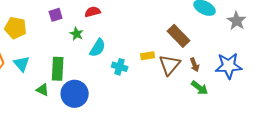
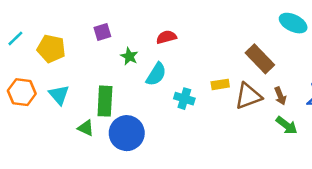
red semicircle: (93, 12) -> (166, 37), moved
brown triangle: (170, 65) -> (248, 96), turned 30

